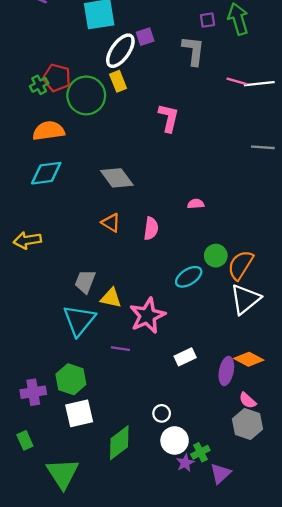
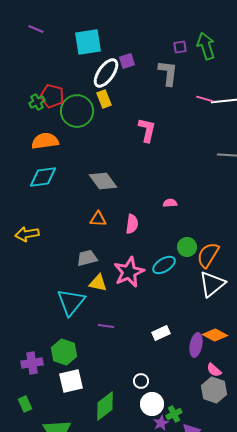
orange triangle: (111, 223) -> (98, 219), turned -30
gray trapezoid: (85, 282) -> (87, 258), moved, turned 55
pink star: (147, 316) -> (129, 272), moved

